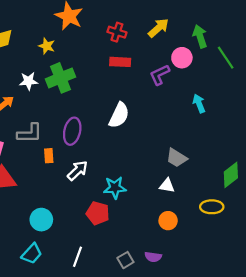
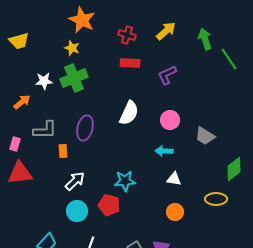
yellow star: (47, 46) -> (72, 48), moved
pink circle: (182, 58) -> (170, 120), moved
cyan arrow: (199, 103) -> (164, 151), moved, turned -66
gray trapezoid: (177, 158) -> (205, 136), moved
white arrow: (78, 171) -> (75, 181), moved
cyan circle: (41, 220) -> (77, 211), moved

